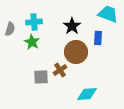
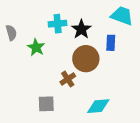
cyan cross: (34, 22) -> (58, 24), moved
gray semicircle: (10, 29) -> (11, 33), turned -32
gray square: (41, 77) -> (46, 104), moved

